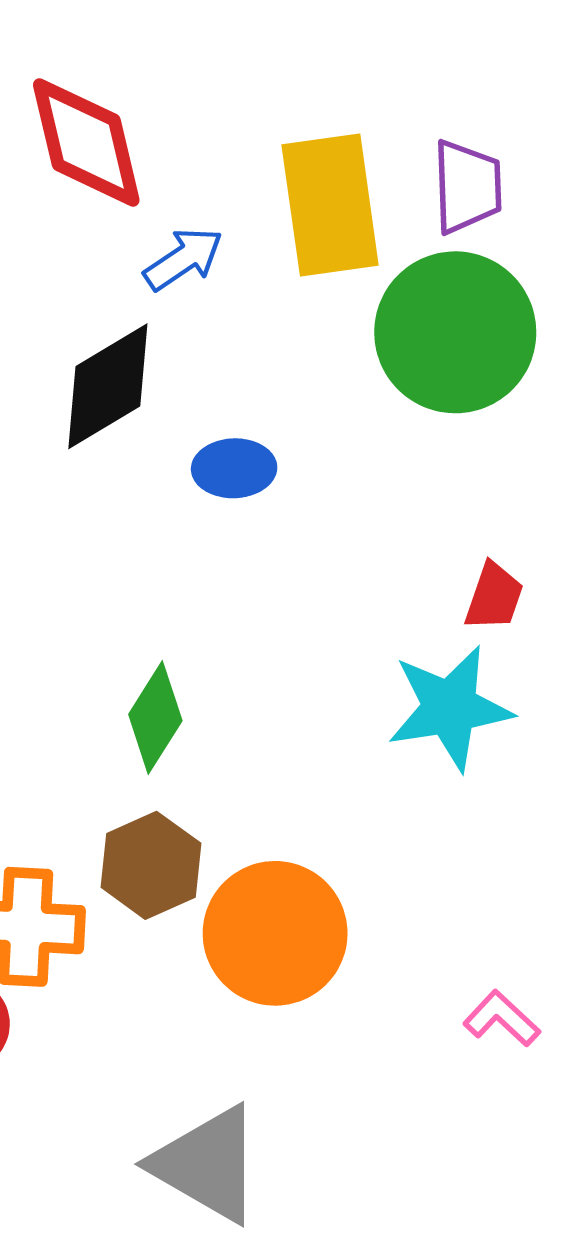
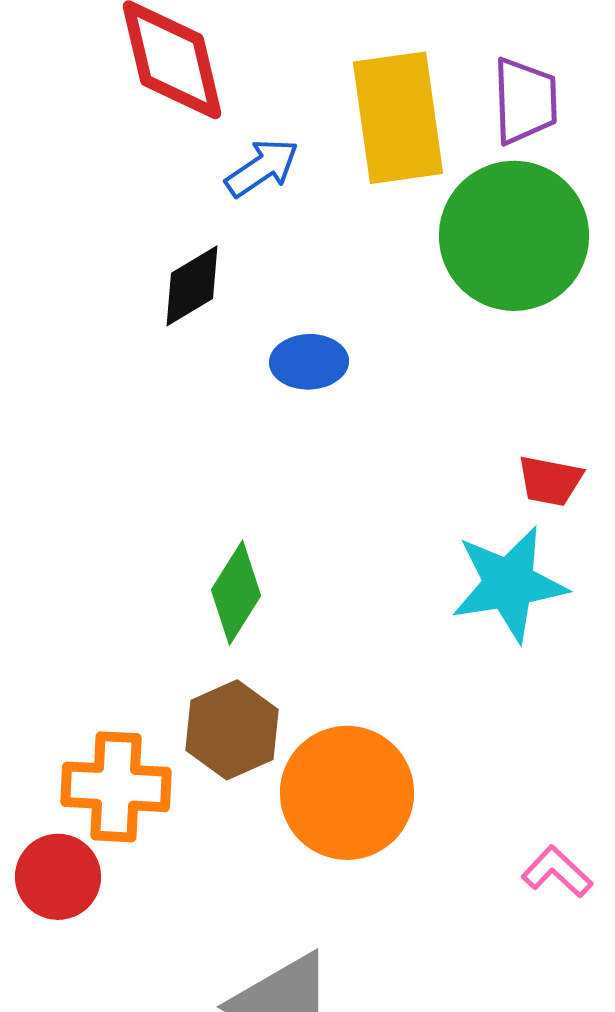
black diamond: (108, 386) -> (192, 286), size x0.7
red trapezoid: (494, 597) -> (550, 481), turned 82

